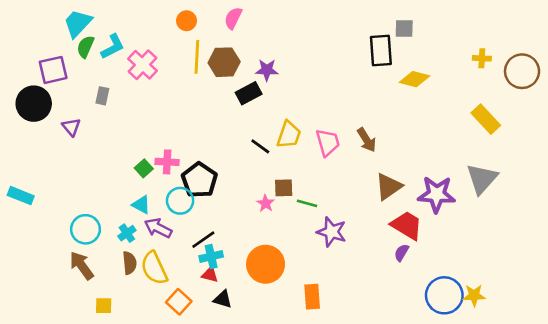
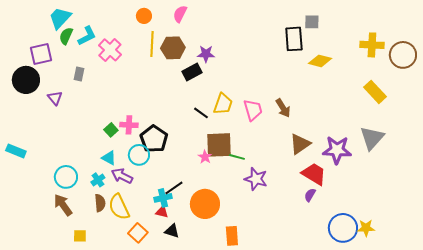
yellow cross: (482, 58) -> (372, 45), size x1.6
brown square: (284, 188) -> (219, 145), size x1.8
black line: (203, 240) -> (174, 188), moved
orange rectangle: (312, 297) -> (232, 236), moved

